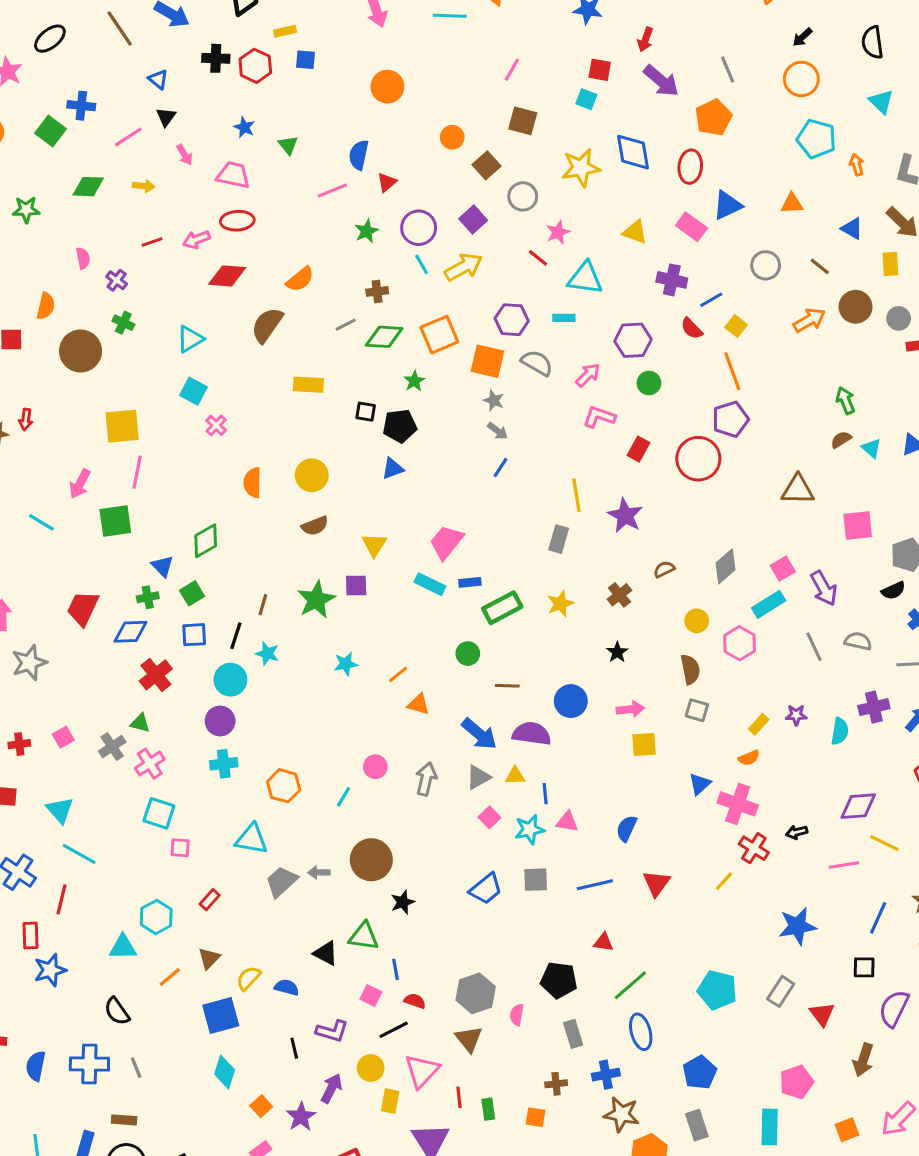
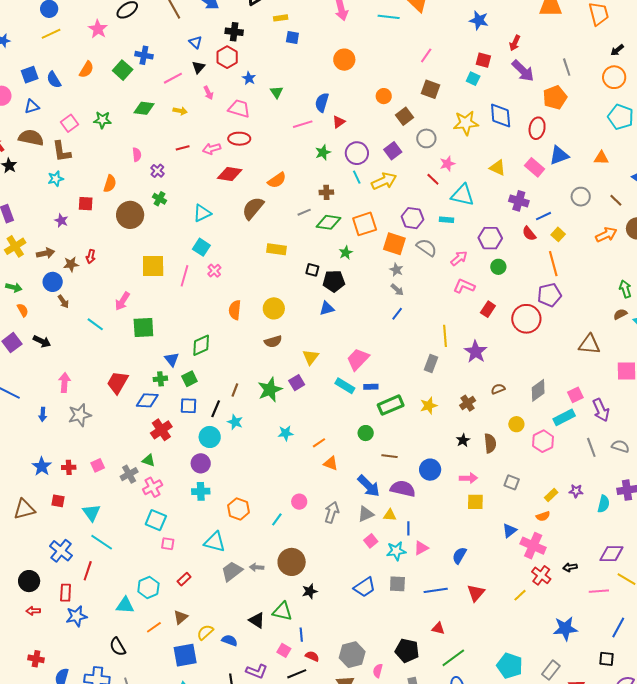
red hexagon: (255, 66) -> (227, 57), moved
pink line: (137, 472) -> (184, 276), moved
purple square: (356, 586) -> (297, 383), turned -35
brown semicircle: (690, 669) -> (490, 443), moved
pink triangle: (567, 822) -> (421, 548), turned -42

